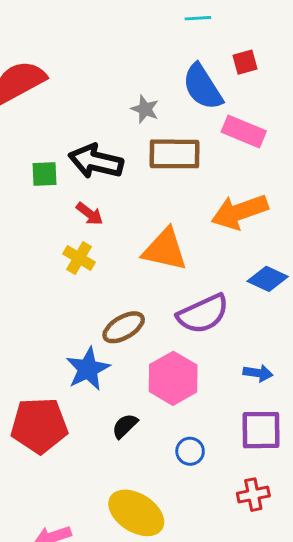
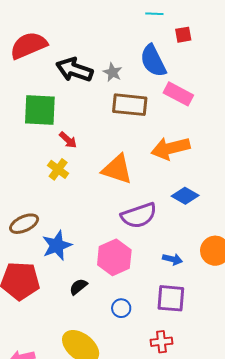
red square: (245, 62) -> (183, 35), moved
black arrow: (96, 161) -> (74, 70), moved
green square: (44, 174) -> (40, 110), size x1.8
brown ellipse: (124, 327) -> (24, 224), moved

